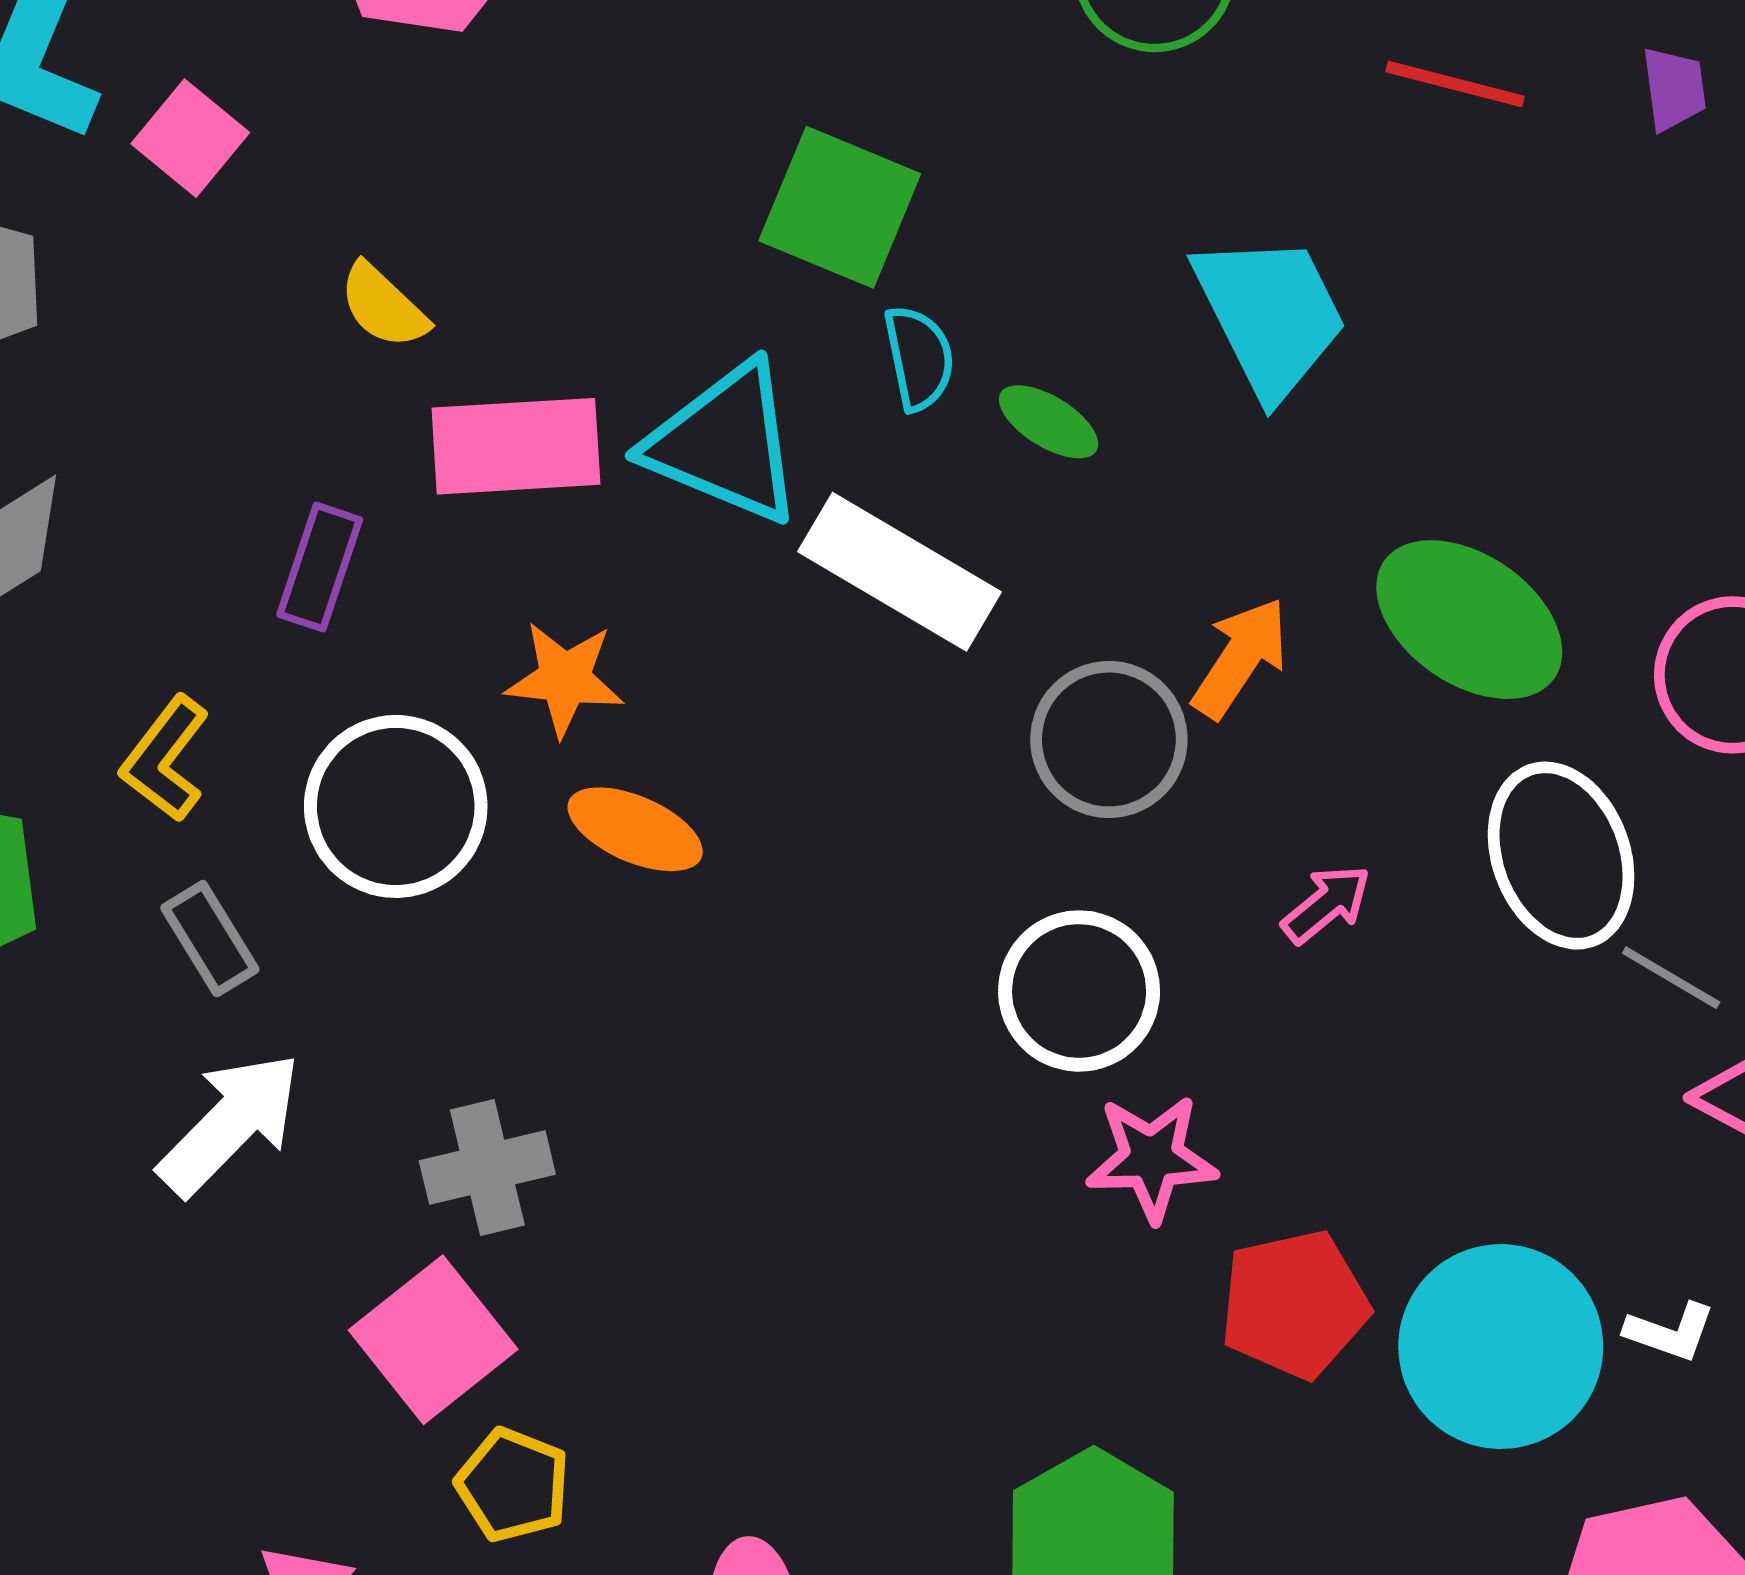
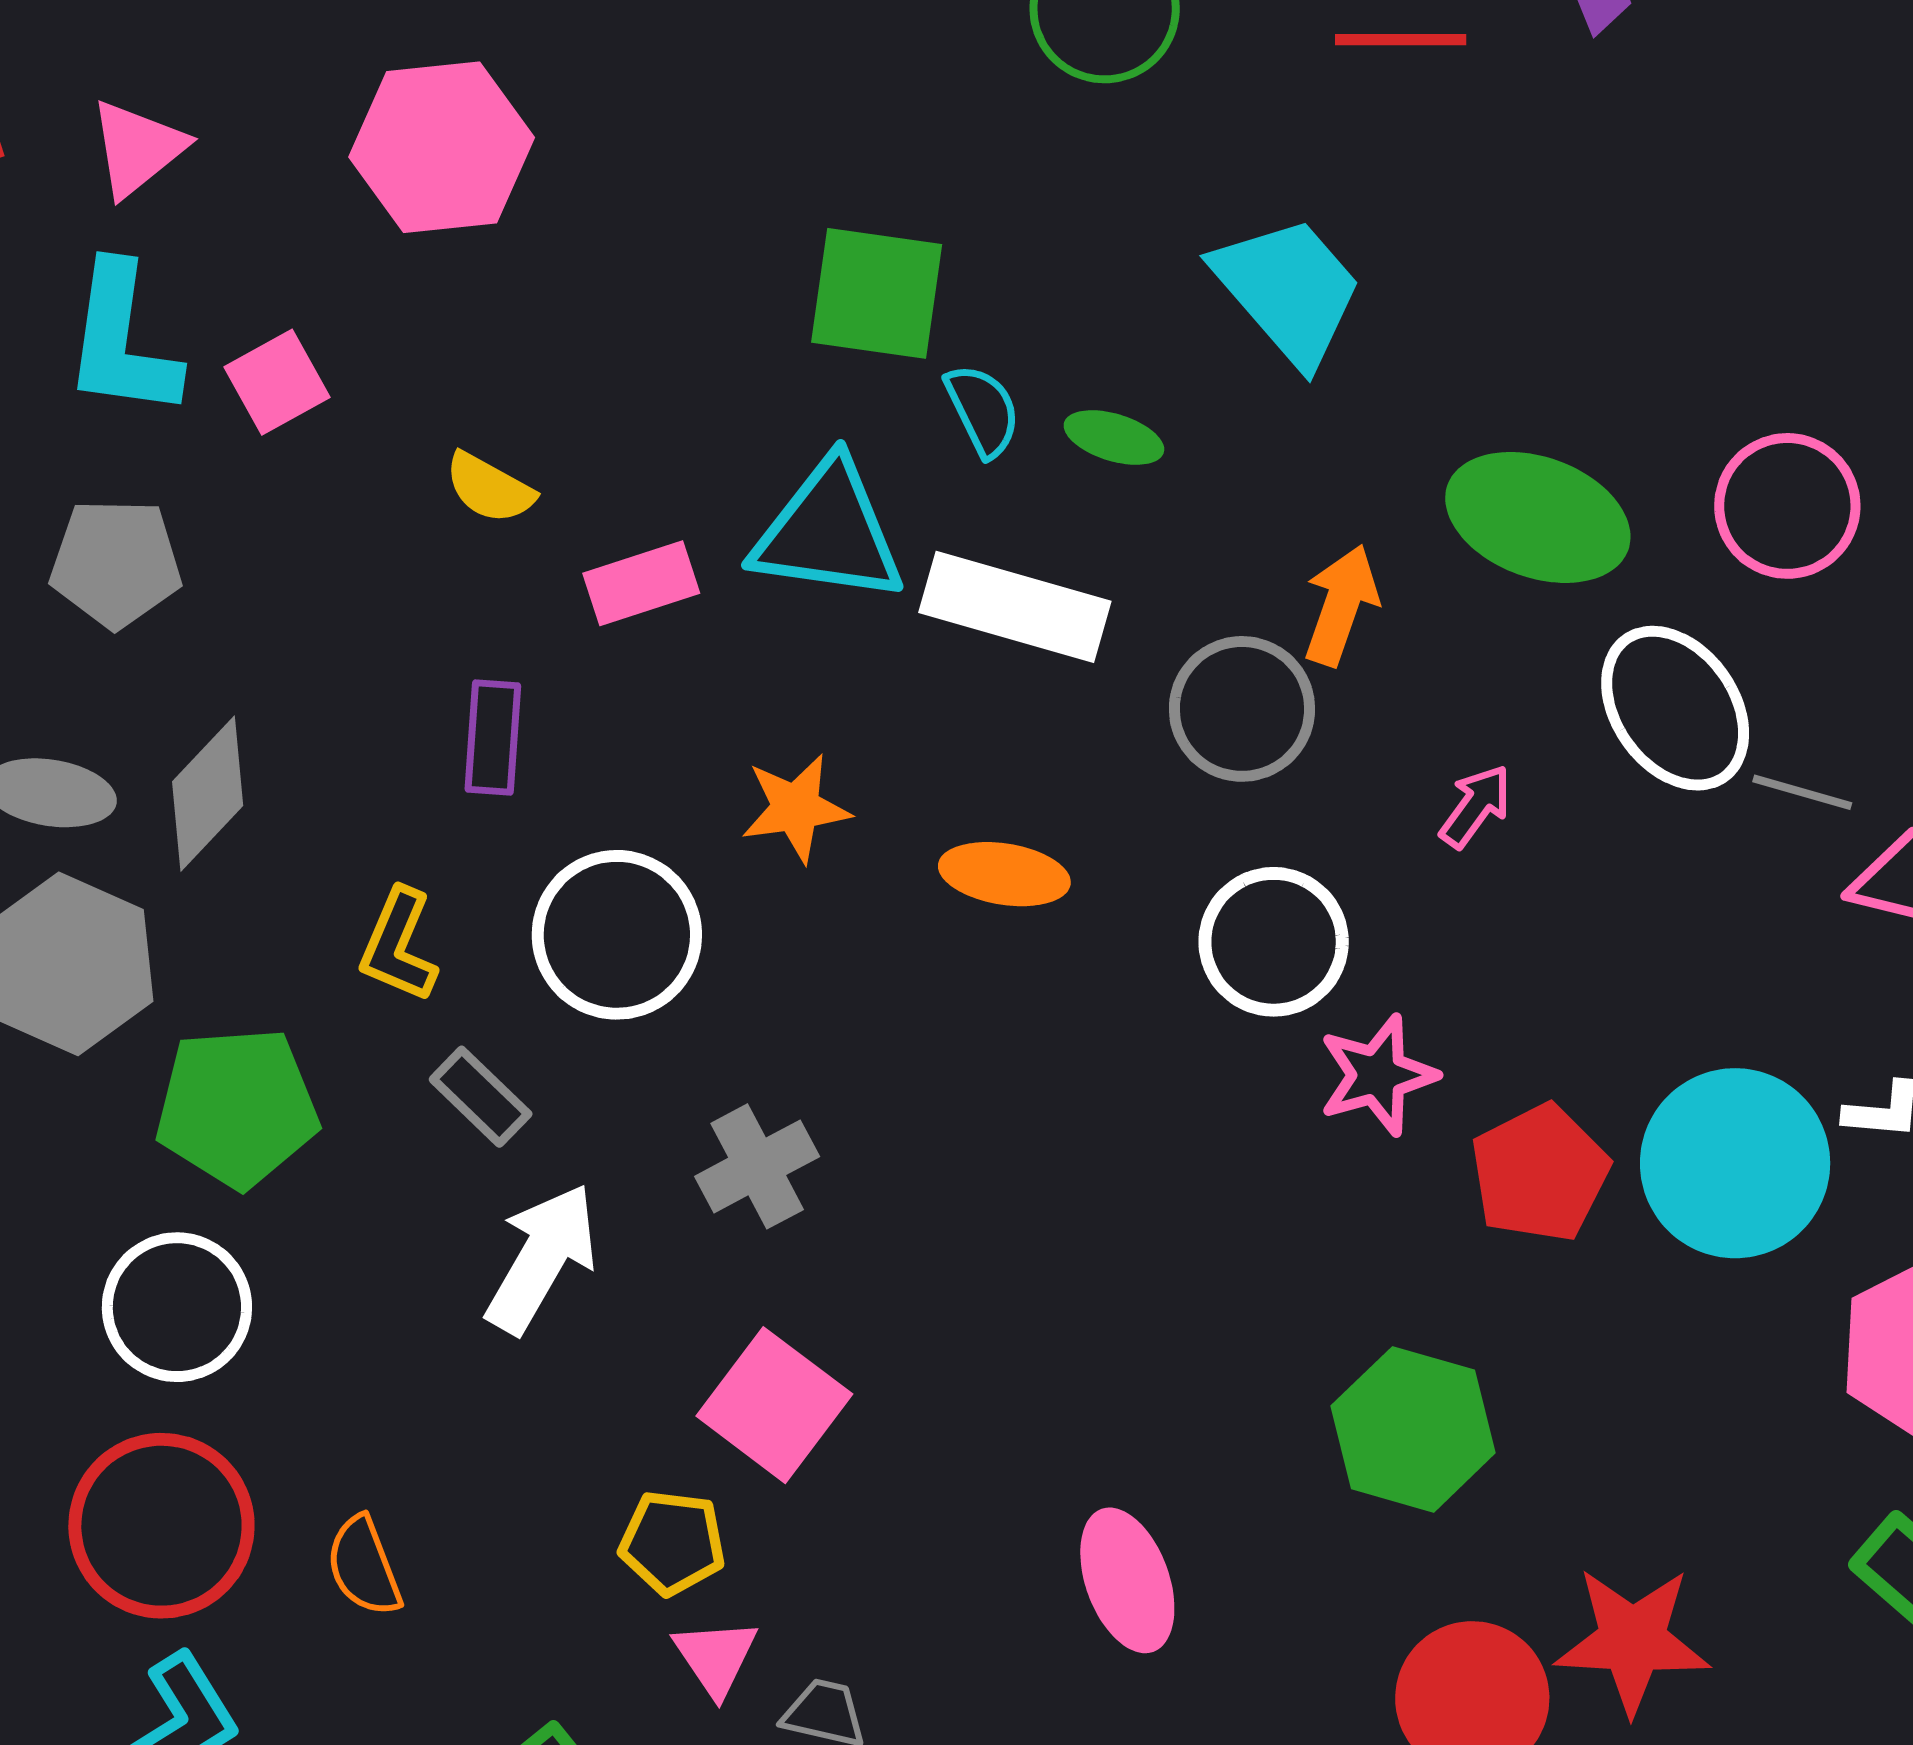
pink square: (190, 138) -> (277, 382), turned 36
pink rectangle: (516, 446) -> (641, 583), size x0.7
orange star: (565, 679) -> (796, 808), moved
orange ellipse: (635, 829) -> (1004, 874), moved
gray cross: (487, 1167) -> (757, 1166), moved
yellow pentagon: (513, 1485) -> (672, 1543), moved

